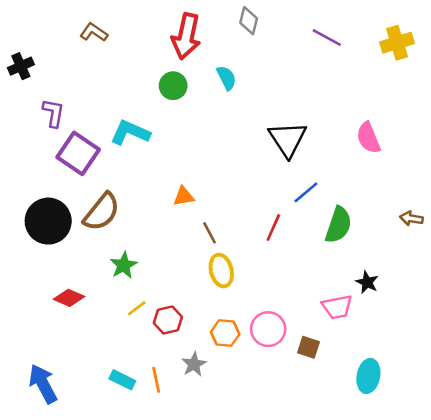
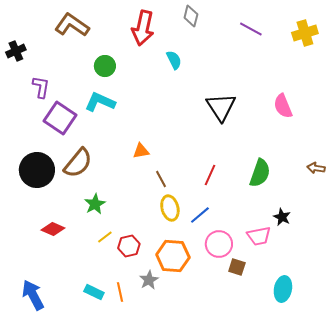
brown L-shape: (94, 32) -> (72, 25), size x1.6
green circle: (173, 86) -> (105, 66), moved
blue line: (306, 192) -> (200, 215), moved
pink circle: (268, 329) -> (219, 244), moved
orange hexagon: (225, 333) -> (173, 256), size x1.5

